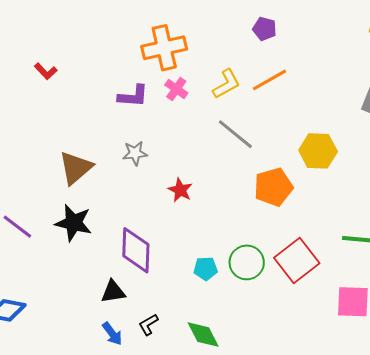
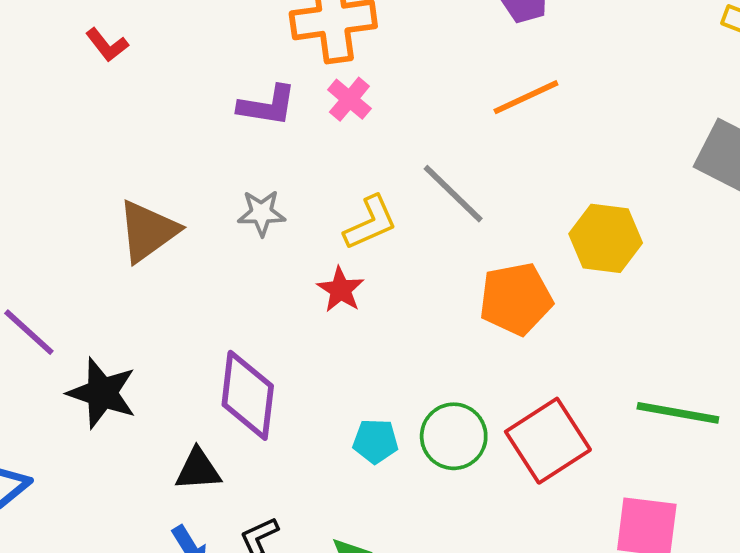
yellow L-shape: (226, 84) -> (370, 223), moved
black star: (73, 223) -> (102, 393), moved

